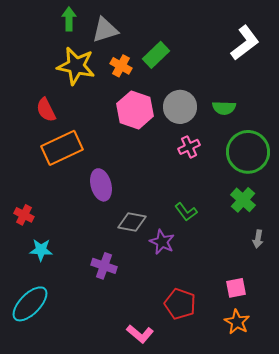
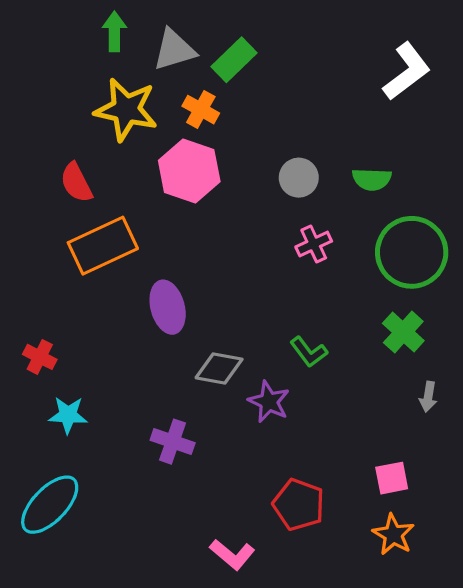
green rectangle: (156, 55) -> (234, 60), moved
gray circle: (180, 107) -> (299, 178), size x0.7
pink hexagon: (135, 110) -> (189, 171), moved

